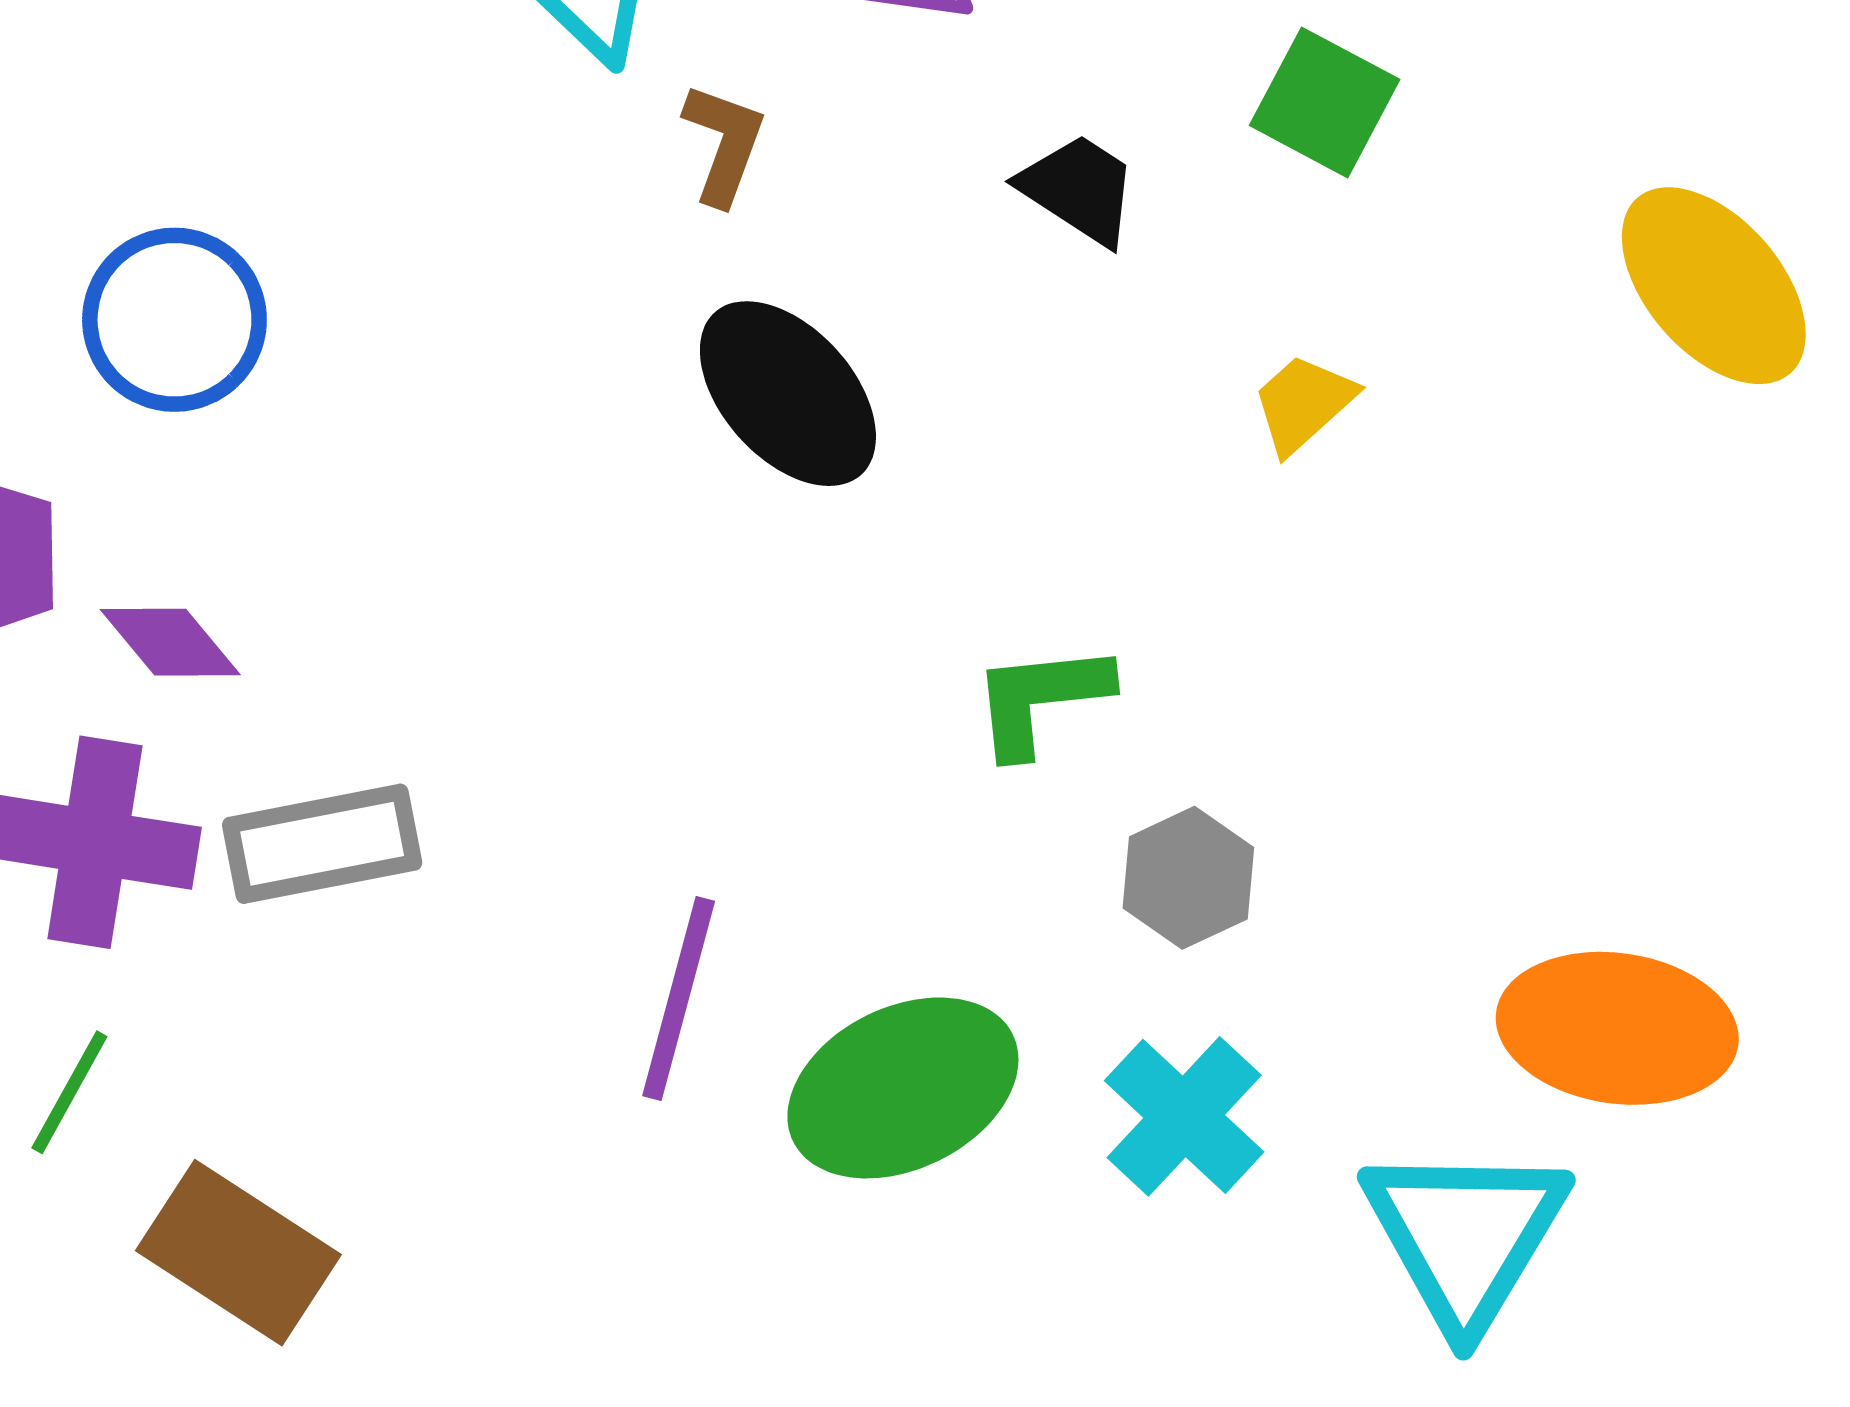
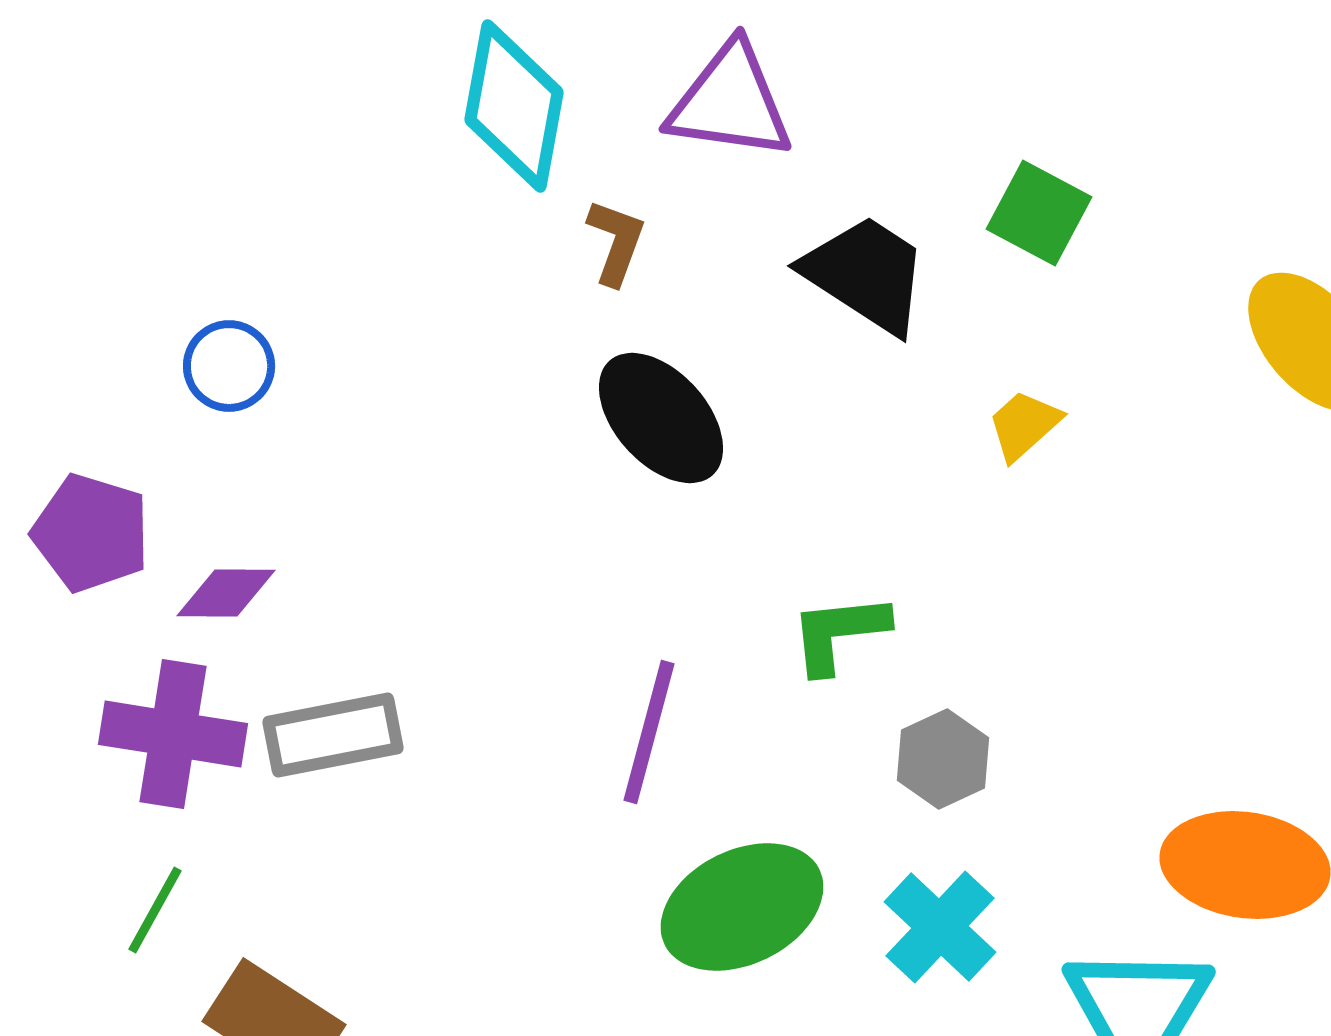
black trapezoid: (1079, 189) -> (866, 274), size x1.5
blue circle: (174, 320) -> (229, 366), size x0.7
purple diamond: (170, 642) -> (226, 593), turned -50
purple line: (679, 999) -> (649, 732), moved

